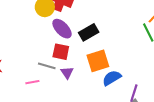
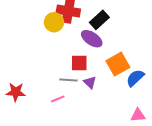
purple ellipse: (62, 29) -> (92, 39), moved
black rectangle: (89, 32) -> (99, 20), moved

